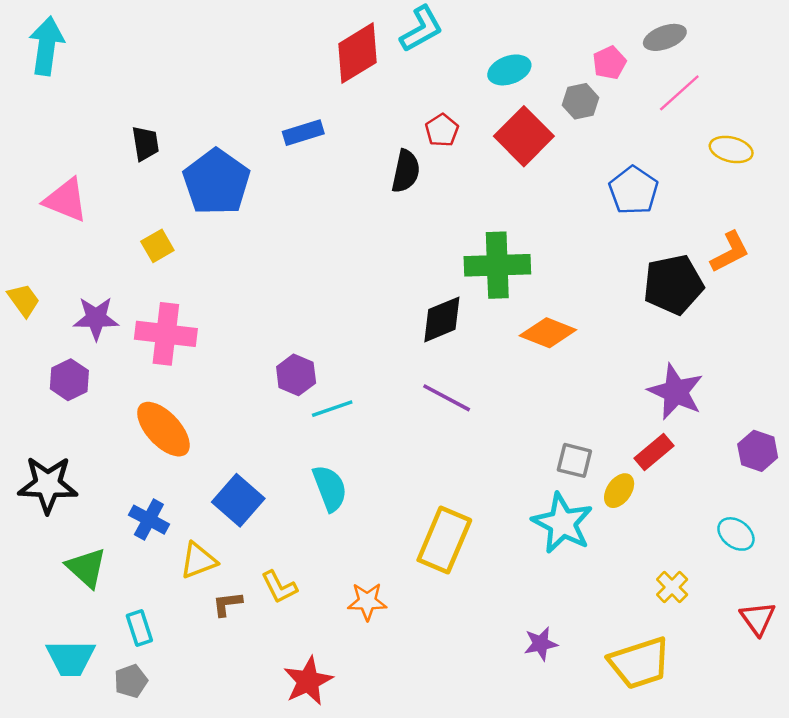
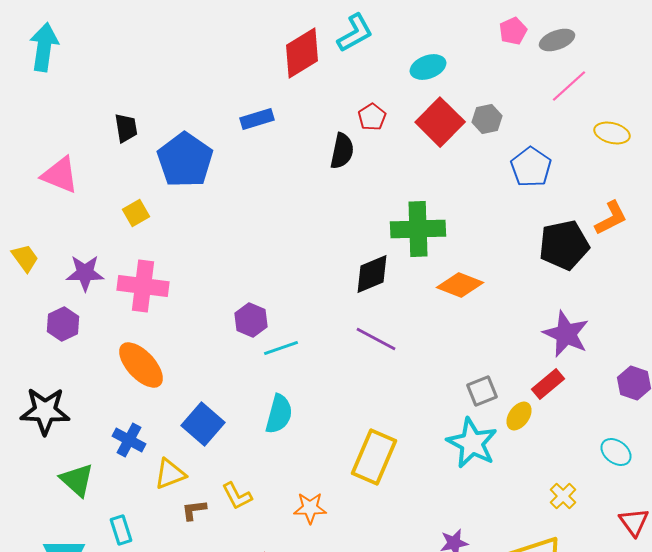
pink pentagon: (609, 63) -> (513, 31), moved
gray hexagon: (580, 101) -> (487, 119), moved
gray square: (574, 460) -> (482, 391), turned -36
cyan semicircle: (330, 488) -> (279, 414), turned 36

